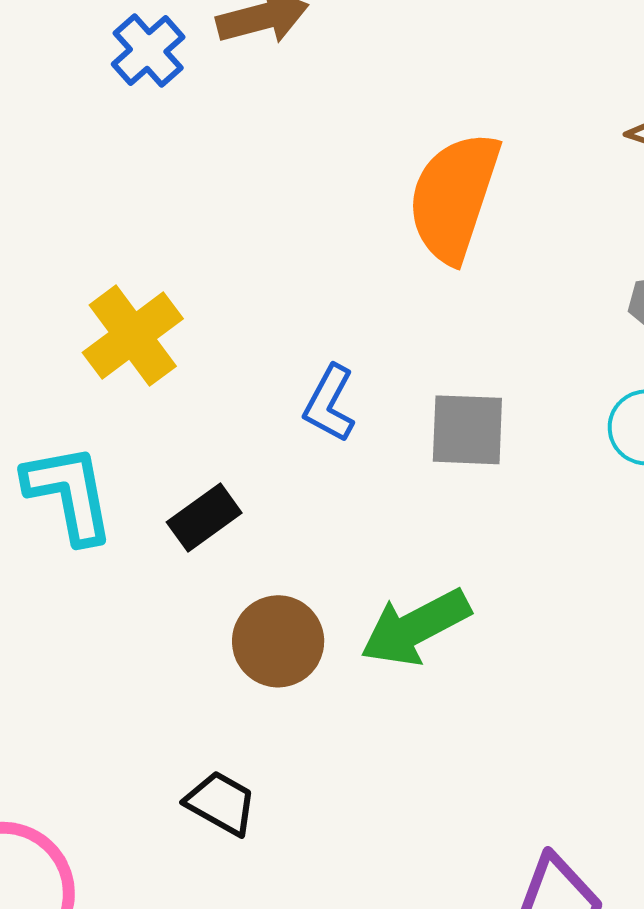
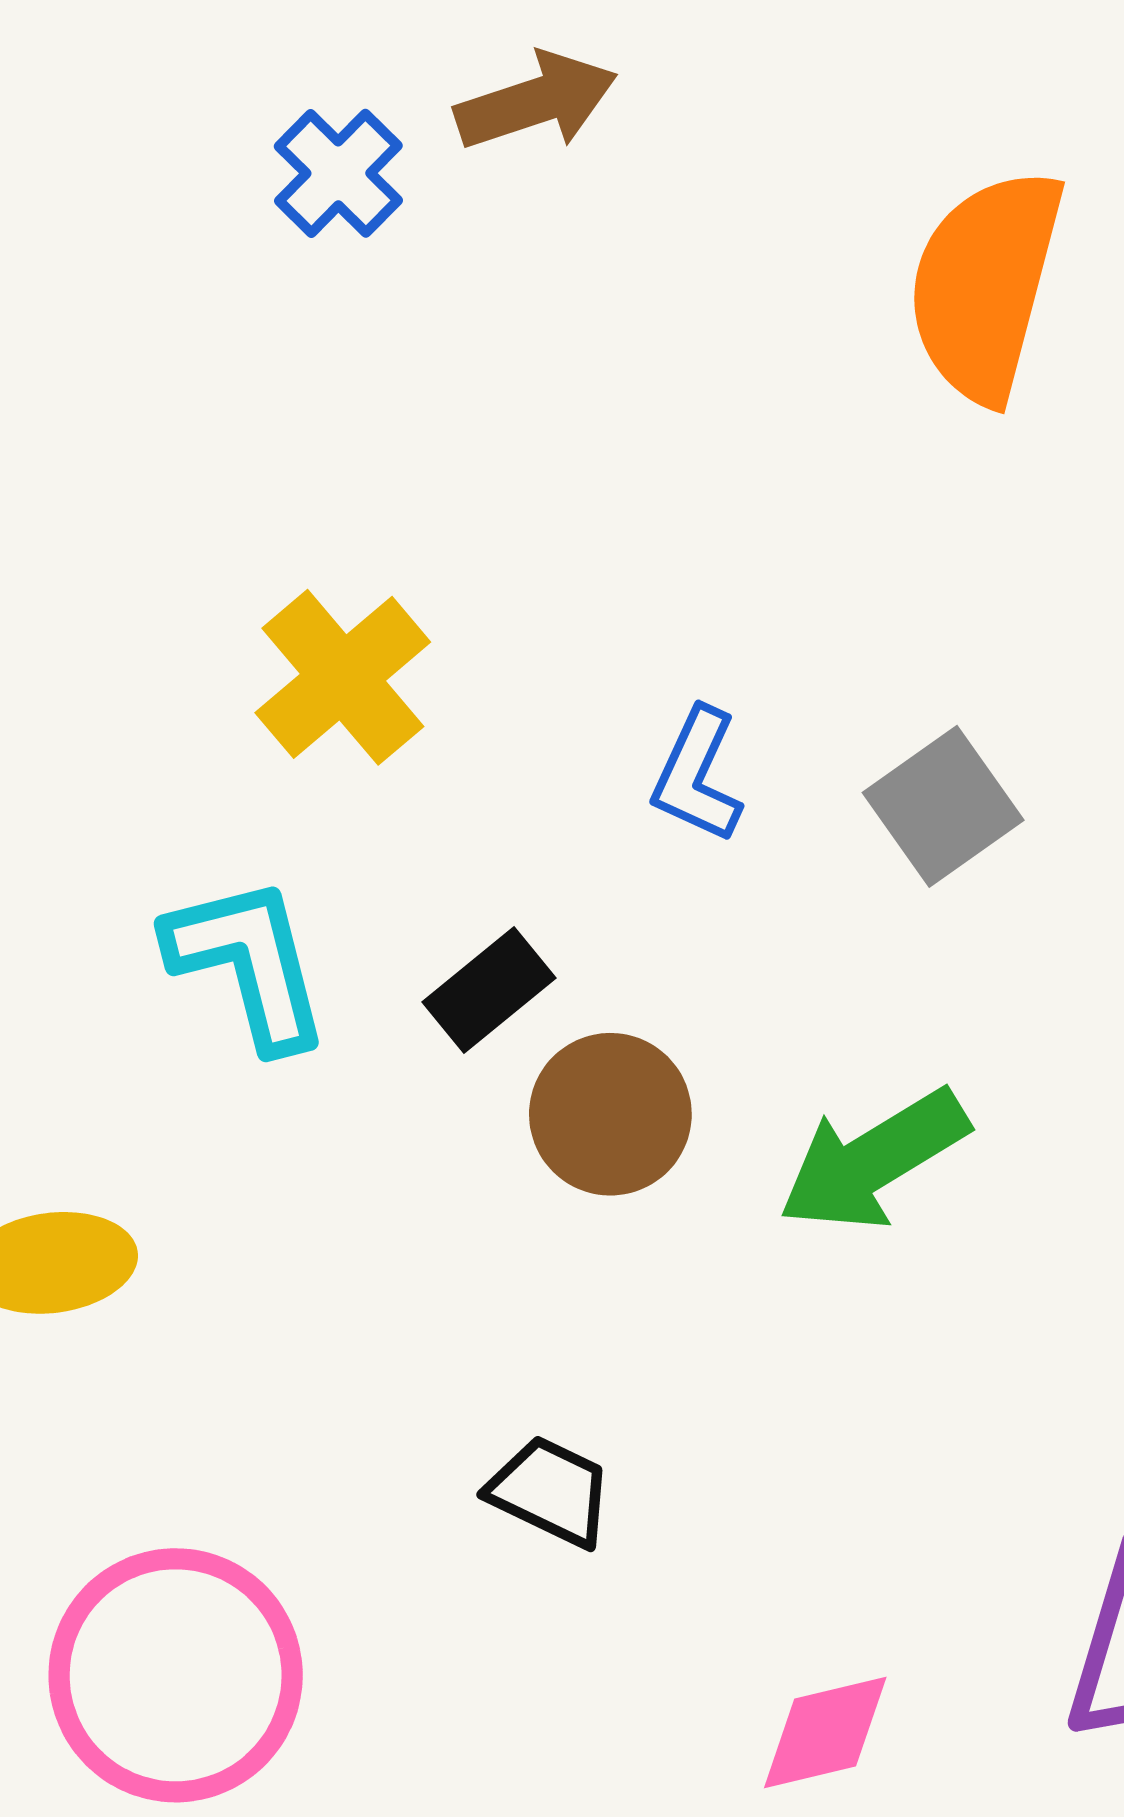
orange semicircle: (454, 197) -> (985, 285), moved
gray square: (467, 430) -> (943, 806), turned -34
brown circle: (278, 641) -> (610, 1114), moved

